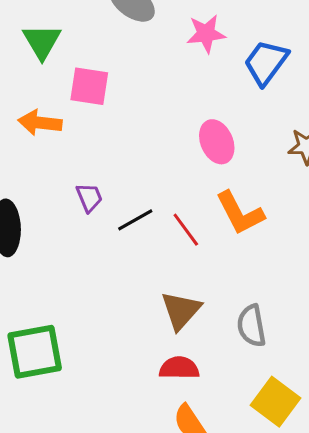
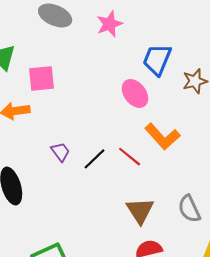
blue trapezoid: (266, 62) -> (157, 60), moved

